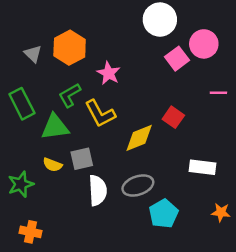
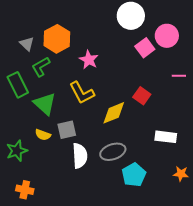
green L-shape: (70, 95) -> (41, 67), moved
green triangle: (55, 127) -> (45, 104), turned 50

